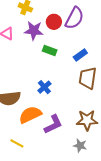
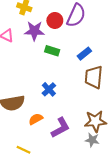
orange semicircle: (30, 115) -> (36, 119), size x0.6
gray star: (80, 146) -> (92, 140), moved

